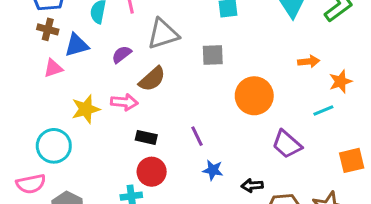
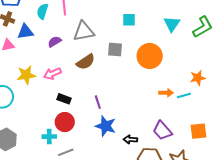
orange arrow: (309, 61) -> (166, 93), moved
brown semicircle: (152, 79) -> (86, 62), moved
orange circle: (254, 96) -> (150, 56), moved
pink arrow: (124, 102) -> (52, 74), turned 144
purple trapezoid: (287, 144) -> (162, 131), moved
blue star: (213, 170) -> (106, 126), size x1.5

